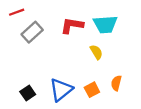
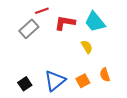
red line: (17, 12) -> (42, 11), moved
cyan trapezoid: (105, 24) -> (95, 22), turned 55
orange semicircle: (116, 83) -> (105, 75), turned -32

